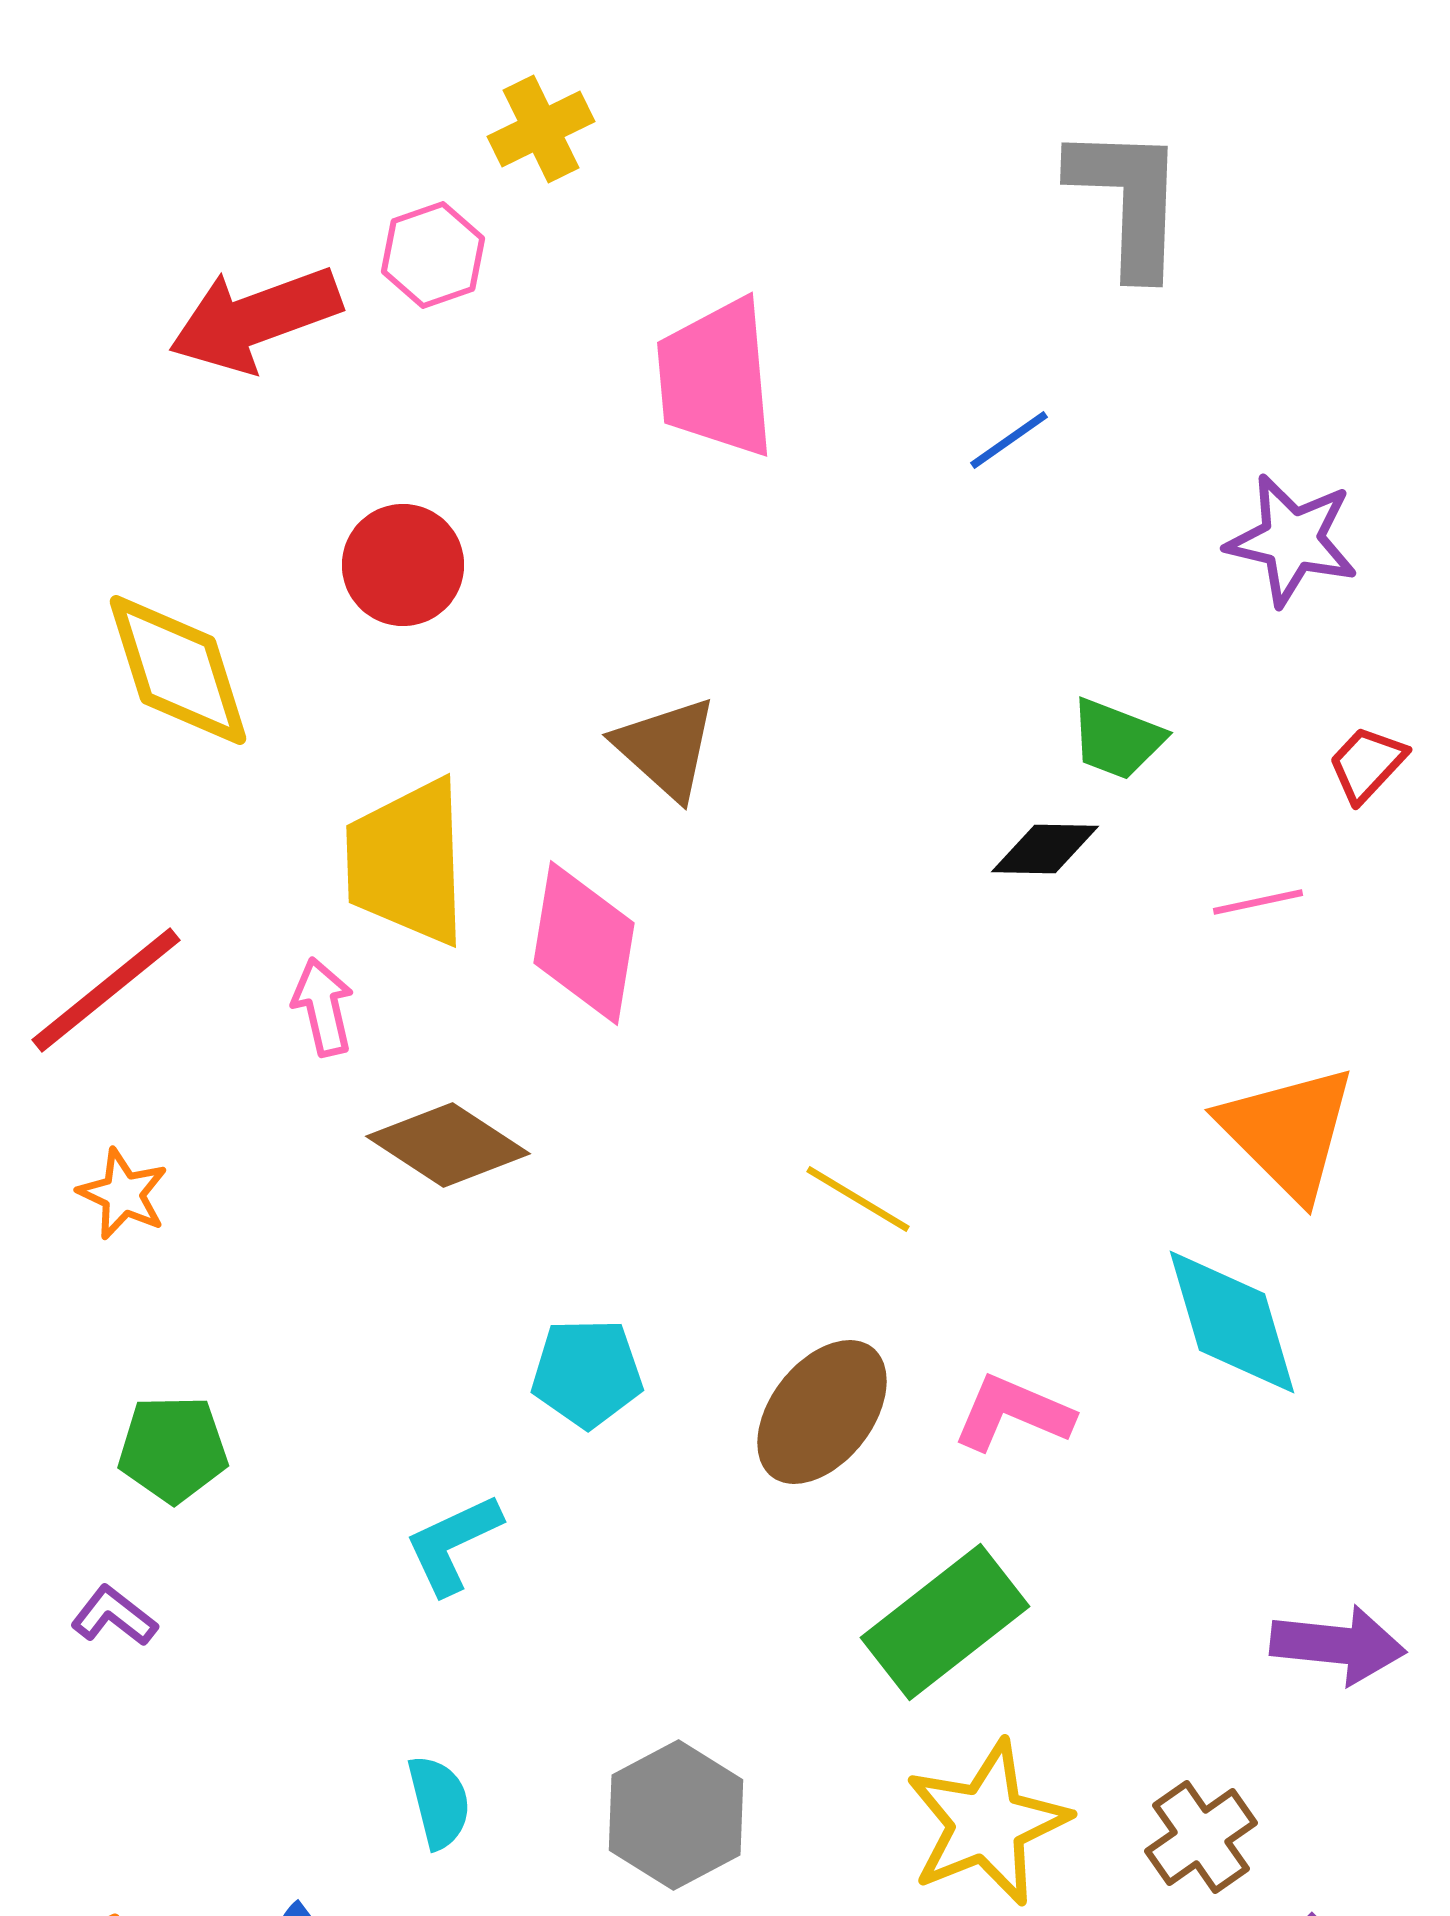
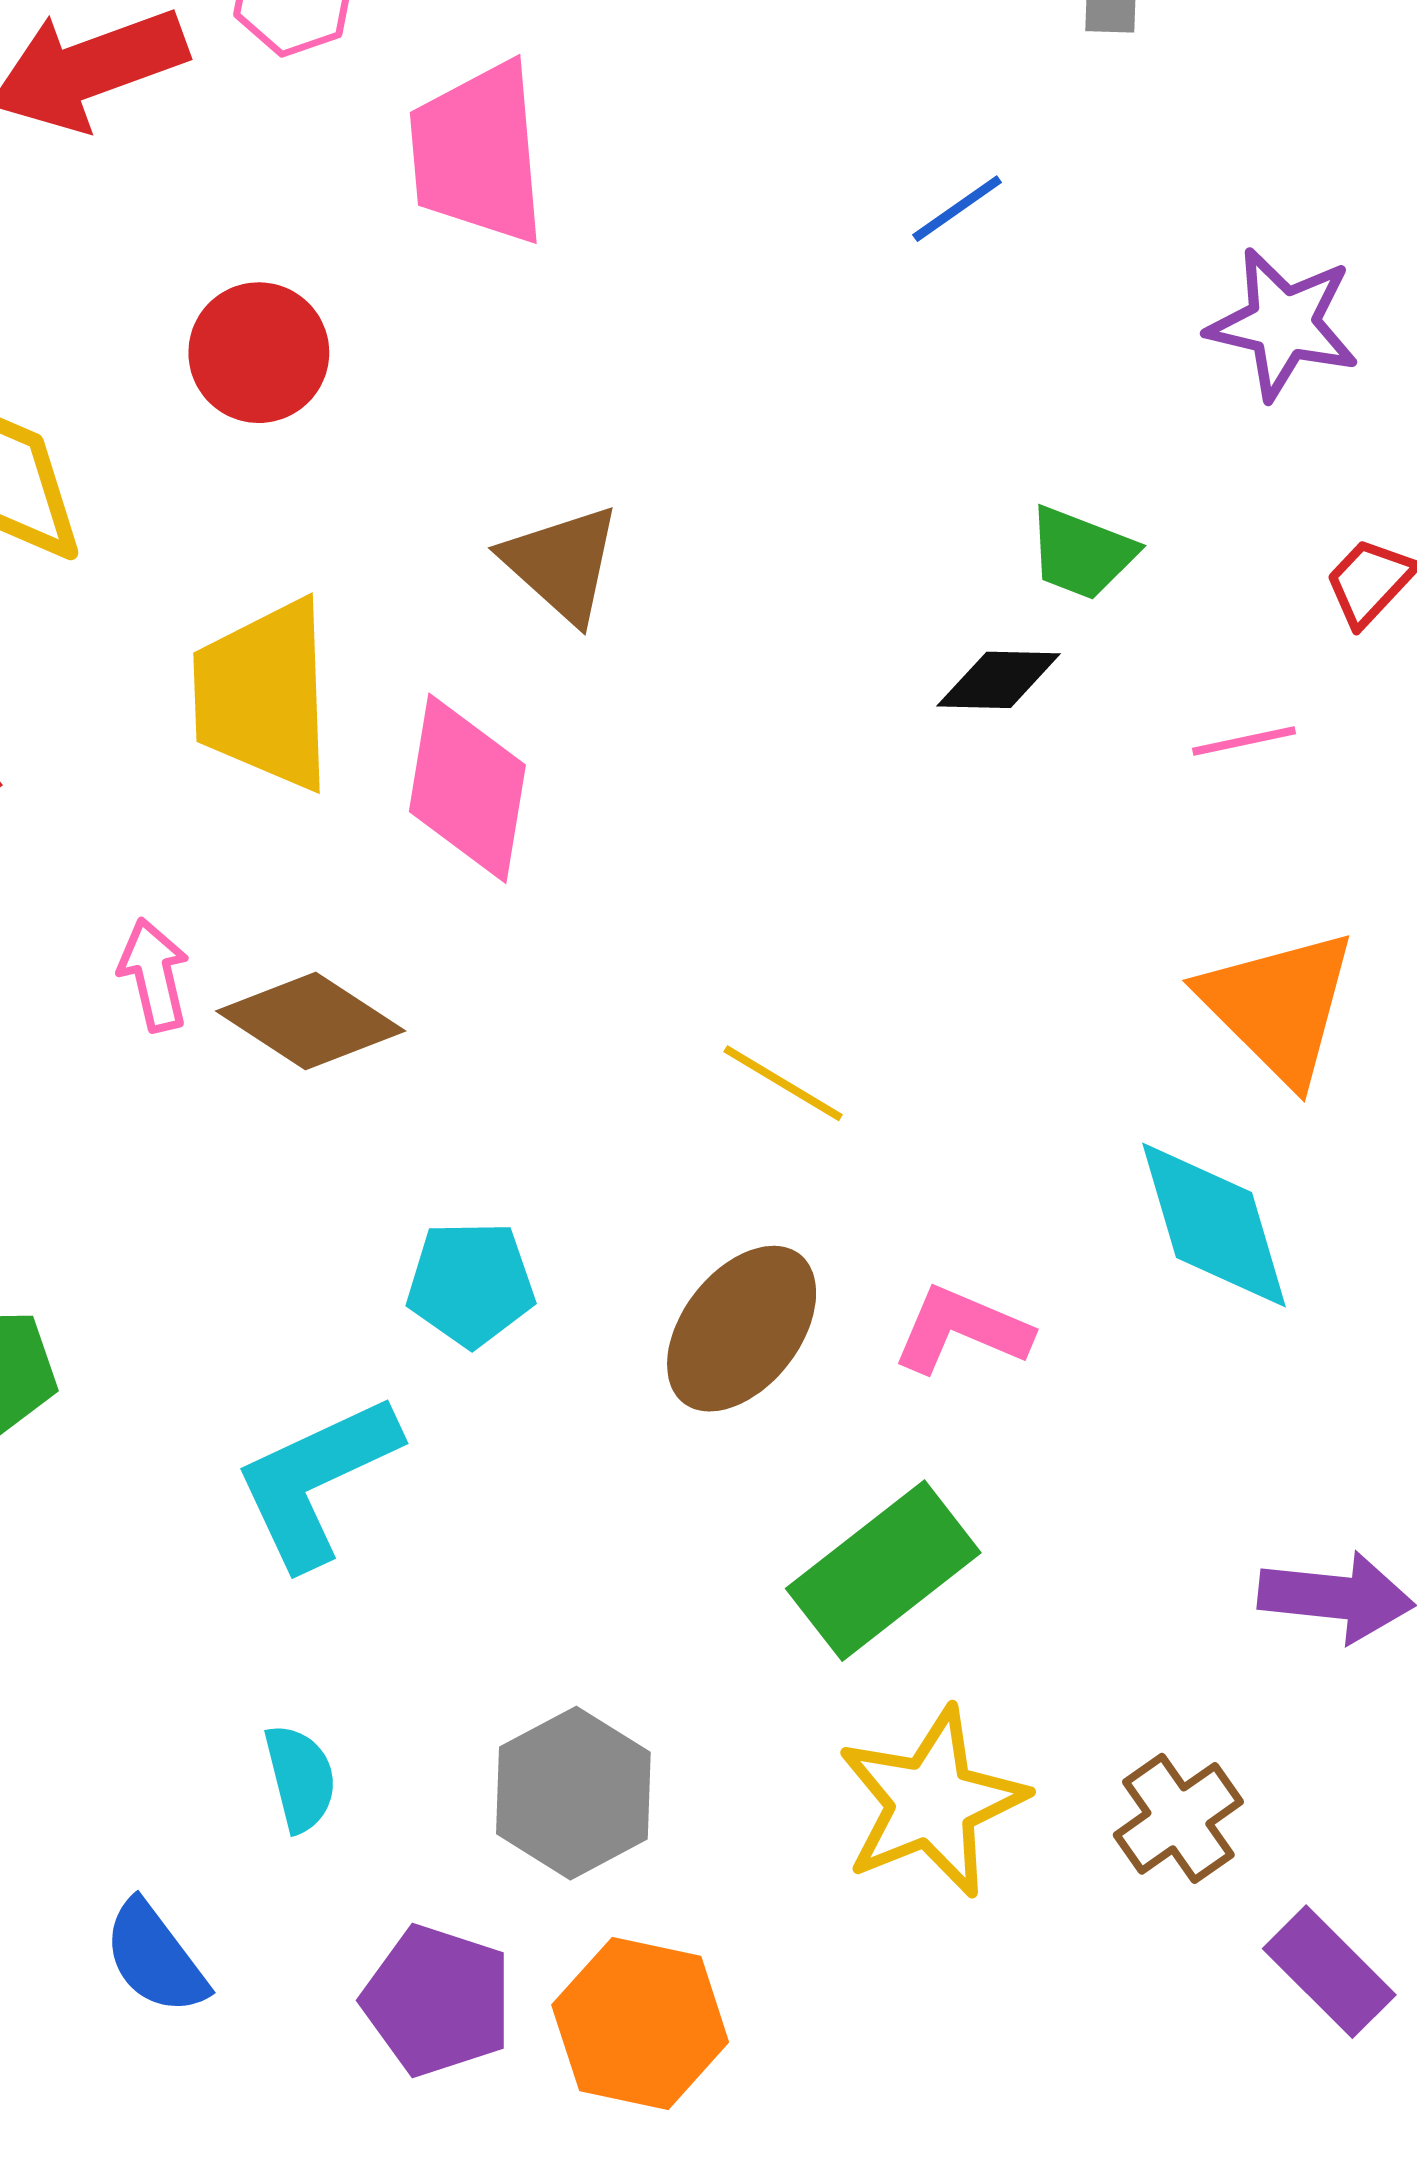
pink trapezoid: (716, 378) -> (478, 153), moved
pink arrow: (323, 1007) -> (154, 975), moved
cyan L-shape: (453, 1544) -> (316, 1481), size x1.5

